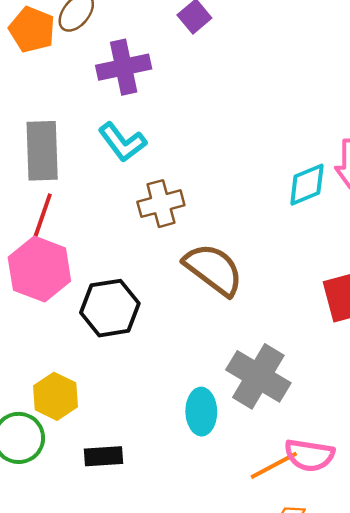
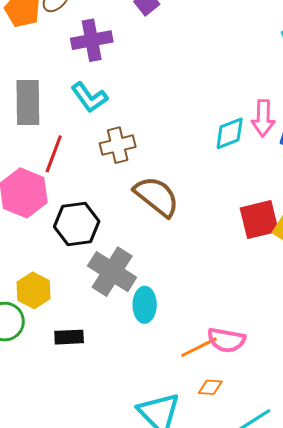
red line: (42, 218) -> (54, 154), moved
gray cross: (258, 376) -> (112, 272), moved

